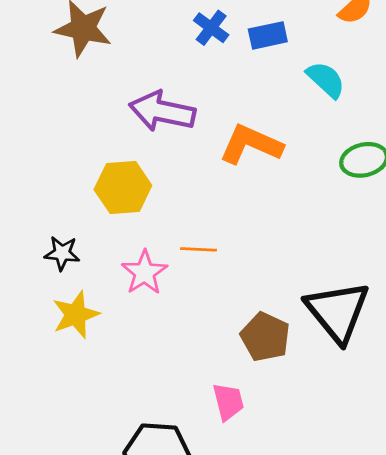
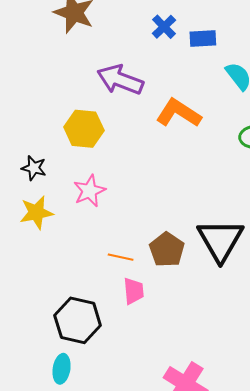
orange line: (199, 249) -> (121, 257), moved

